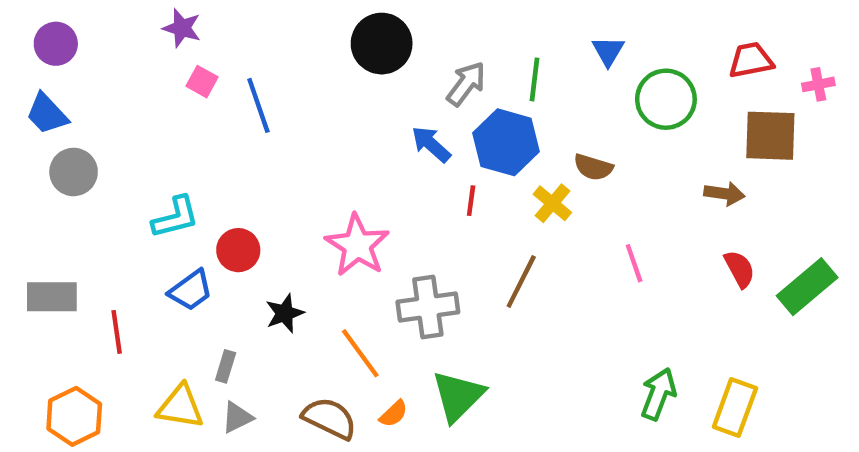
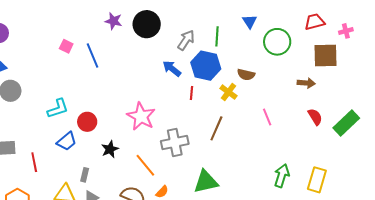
purple star: (182, 28) -> (114, 21), moved
green triangle: (458, 396) -> (206, 182), moved, turned 36

